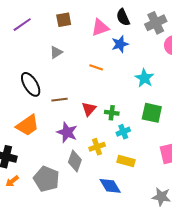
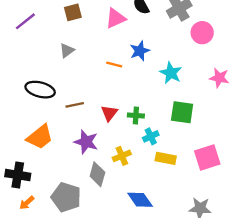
blue star: (120, 44) -> (140, 51), moved
black ellipse: (31, 84) -> (40, 90), turned -40
yellow rectangle: (126, 161) -> (166, 158), moved

